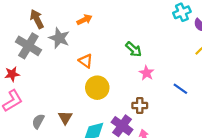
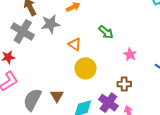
gray star: (59, 38) -> (50, 24), turned -30
green arrow: (134, 49) -> (106, 32), moved
gray semicircle: (38, 121) -> (32, 100), size x1.6

